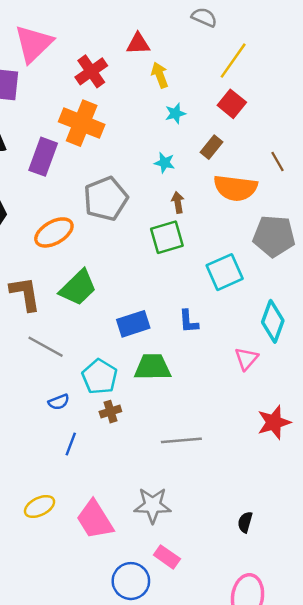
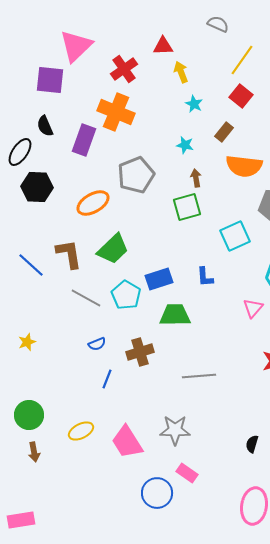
cyan star: (175, 113) -> (194, 104), turned -30
cyan pentagon: (100, 377) -> (126, 295), moved
brown cross: (110, 412) -> (140, 352), size x1.5

